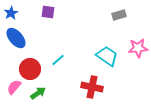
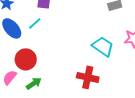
cyan line: (58, 60) -> (35, 23), moved

